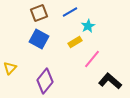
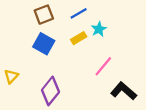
yellow rectangle: (75, 42) -> (79, 38), moved

